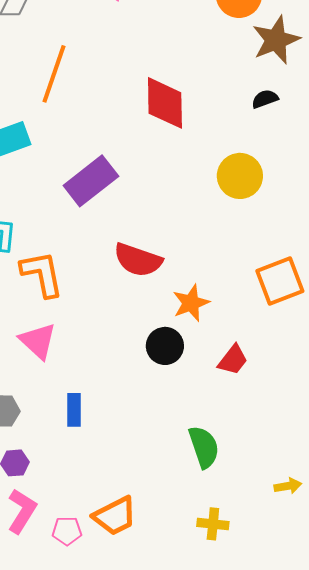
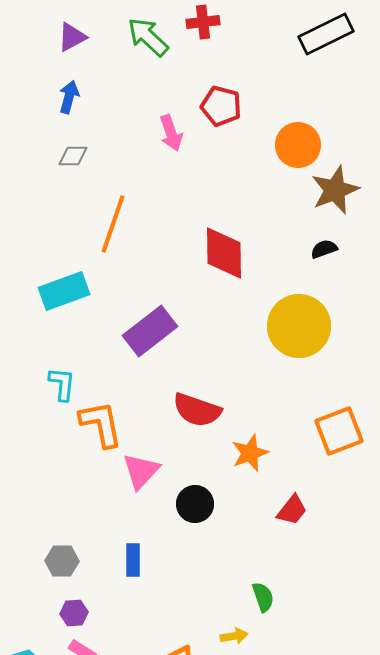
yellow circle: (240, 176) -> (299, 326), size x1.4
pink triangle: (38, 341) -> (141, 471), moved, turned 30
black circle: (165, 346) -> (195, 504), moved
green semicircle: (204, 447) -> (263, 597), size x0.7
yellow arrow: (288, 486) -> (234, 636), moved

